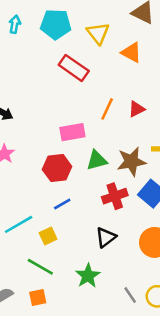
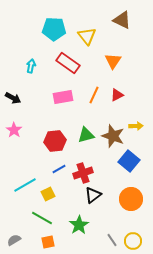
cyan arrow: (15, 24) -> (31, 66), moved
orange triangle: (131, 53) -> (113, 61), moved, turned 36
pink rectangle: (72, 132) -> (63, 97), moved
brown star: (131, 162) -> (113, 136), turned 30
red cross: (115, 196) -> (83, 173), moved
orange square: (38, 298) -> (48, 242), moved

